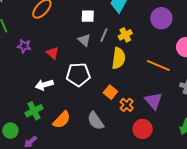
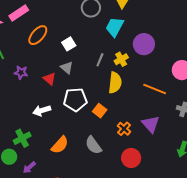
white square: (88, 16) -> (69, 44), moved, turned -32
purple circle: (161, 18) -> (144, 44), moved
gray triangle: (84, 40) -> (67, 68), moved
orange square: (110, 92) -> (100, 111), moved
green cross: (34, 111) -> (22, 138), moved
red circle: (143, 129) -> (131, 158), moved

